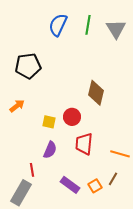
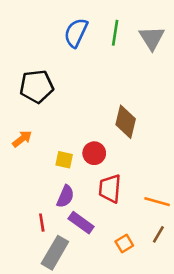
brown line: (113, 179) -> (158, 234), moved
purple rectangle: (70, 185) -> (81, 223), moved
gray rectangle: (21, 193) -> (55, 253), moved

